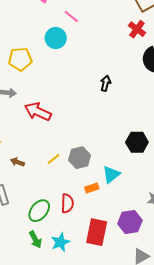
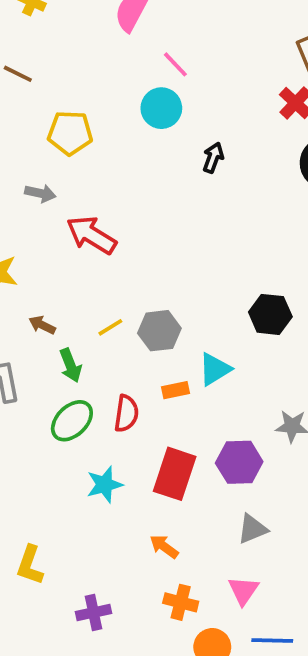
cyan circle: (56, 38) -> (161, 108), moved
black arrow: (106, 83) -> (213, 158), moved
green arrow: (35, 240) -> (71, 365), moved

